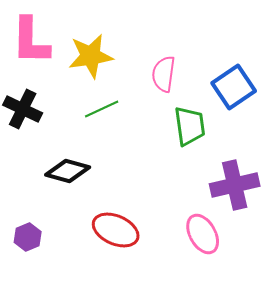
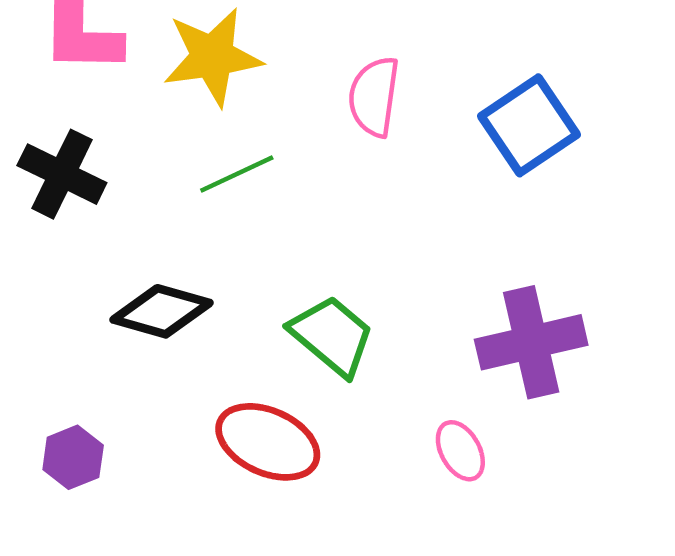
green trapezoid: (190, 126) -> (332, 336), moved, turned -42
pink ellipse: (203, 234) -> (460, 451), size x0.7

